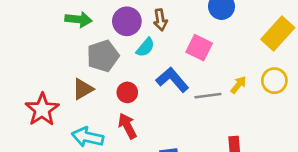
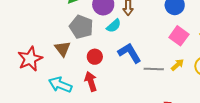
pink square: (199, 48) -> (179, 36), moved
gray pentagon: (103, 56) -> (81, 27), turned 30
brown triangle: (83, 89) -> (63, 49), turned -48

